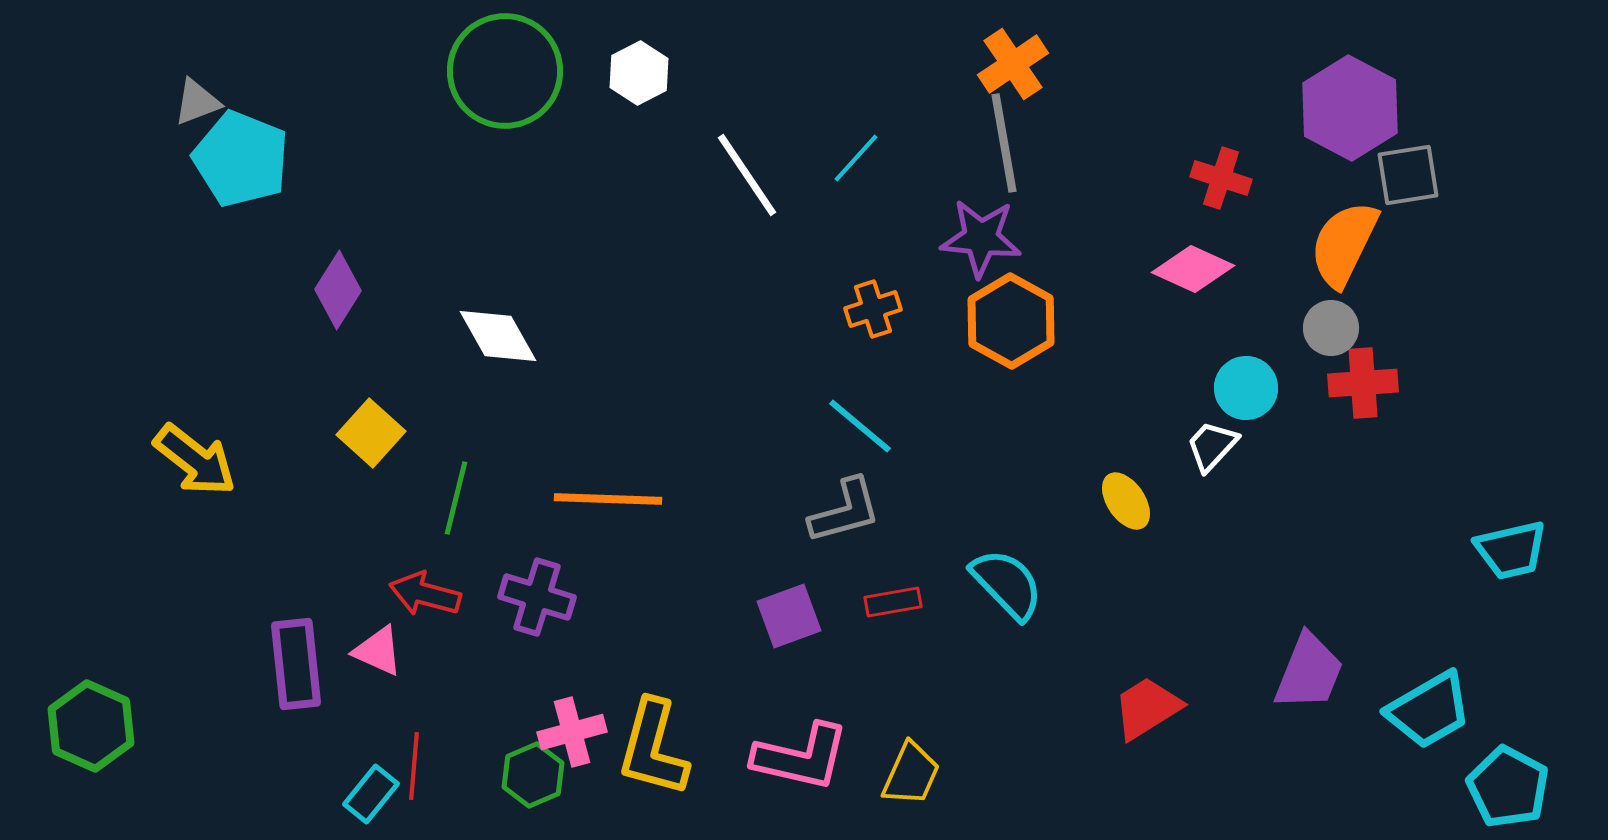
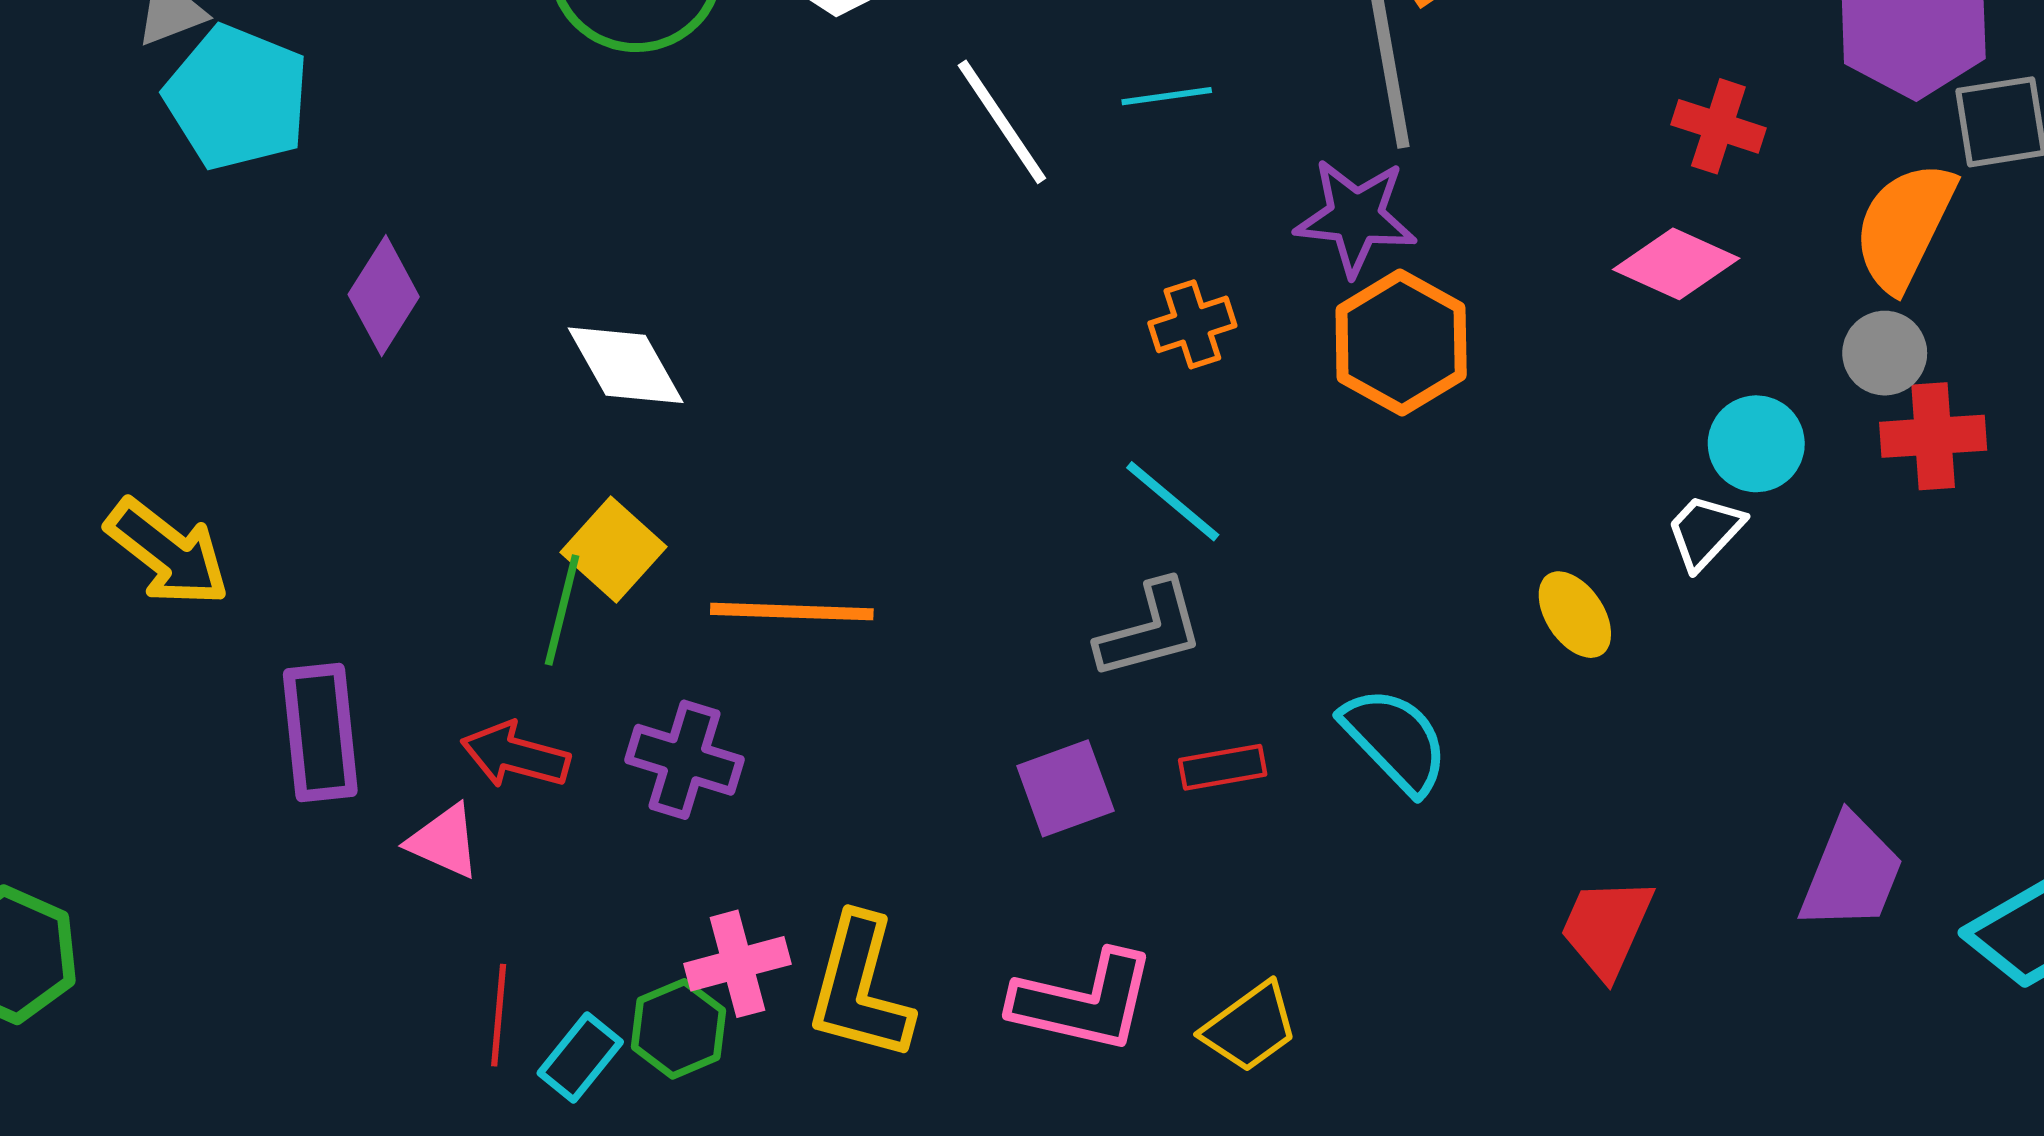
cyan line: (856, 158) -> (1167, 96), turned 40
yellow square: (371, 433) -> (613, 550), moved
purple rectangle: (296, 664) -> (320, 732), moved
red trapezoid: (1147, 708) -> (1607, 927), turned -34
yellow trapezoid: (911, 774) -> (1250, 1027), turned 30
cyan rectangle: (371, 794) -> (580, 1057), moved

